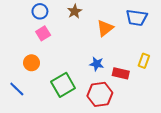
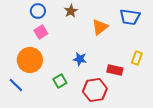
orange circle: (32, 63) -> (30, 60), size x1.6
blue star: (97, 64) -> (80, 59), moved
green square: (63, 85) -> (60, 81), size x0.6

